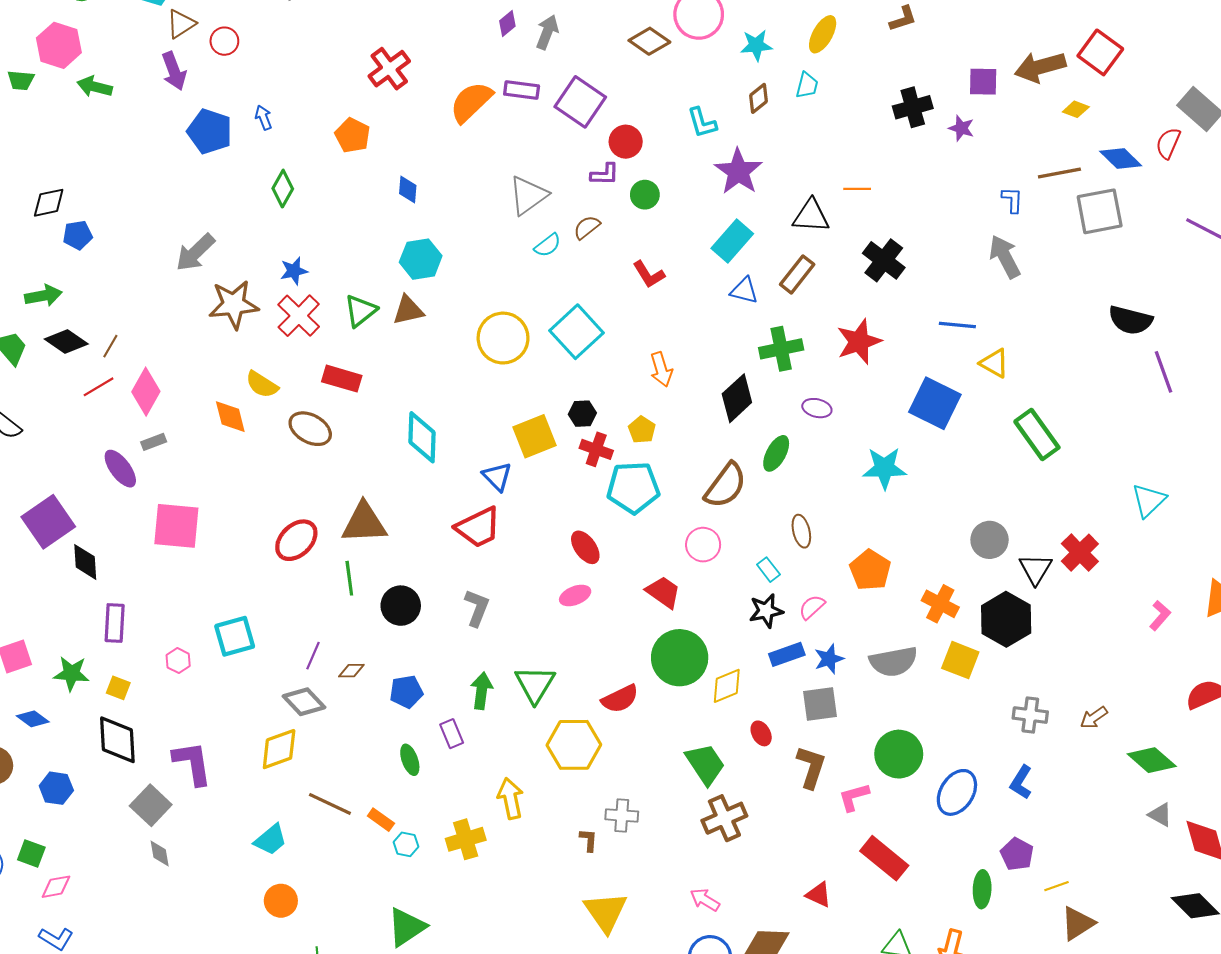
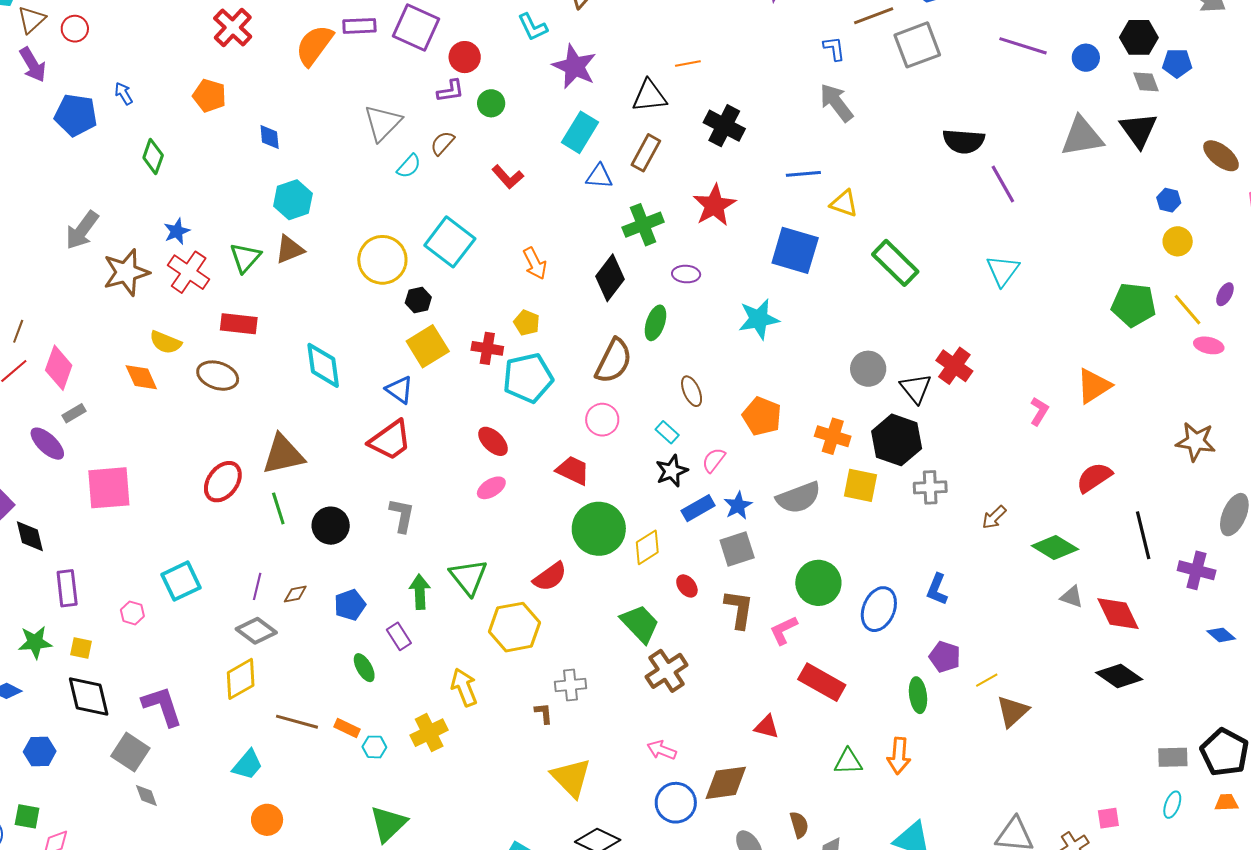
black hexagon: (582, 414) -> (418, 300), moved
cyan triangle: (1149, 500) -> (1003, 271), moved
gray cross: (1030, 715) -> (930, 487), moved

